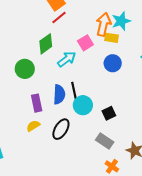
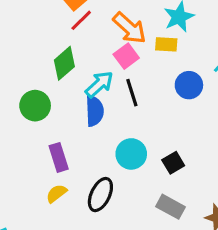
orange arrow: (103, 24) -> (129, 28), moved, turned 125
blue circle: (113, 63) -> (189, 85), moved
black line: (74, 91) -> (132, 93), moved
blue semicircle: (59, 94) -> (95, 111), moved

